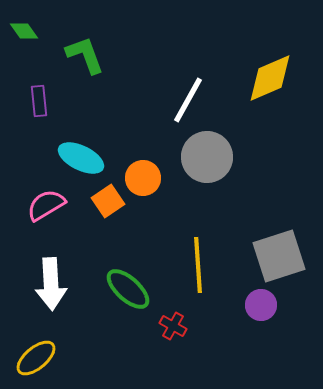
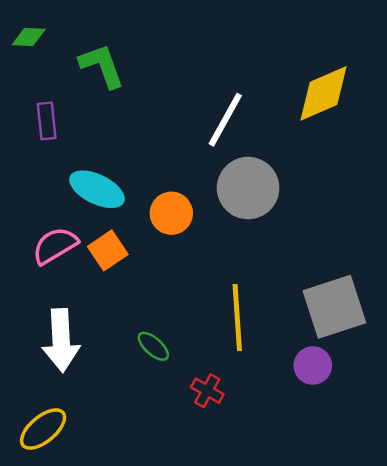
green diamond: (24, 31) -> (29, 37), turned -52
orange square: (108, 201) -> (108, 250), moved
green ellipse: (128, 289) -> (153, 346), size x0.6

